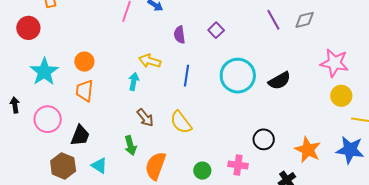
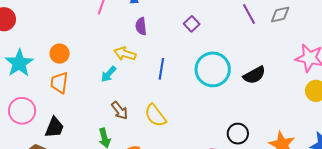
purple semicircle: (179, 35) -> (141, 26), moved
cyan arrow: (134, 81) -> (109, 74), turned -150

